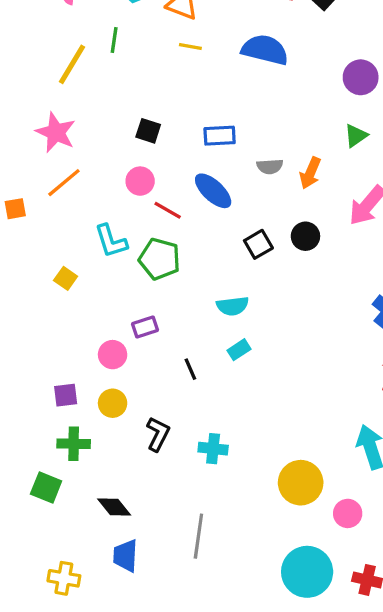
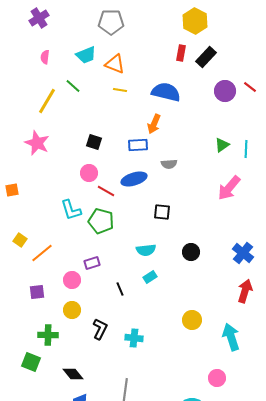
green line: (114, 40) -> (73, 86), turned -56
purple circle: (361, 77) -> (225, 91), moved
orange arrow: (310, 173) -> (154, 124), moved
orange line: (64, 183) -> (42, 253), moved
blue ellipse: (213, 191) -> (134, 179), turned -60
black circle: (305, 236) -> (191, 252), moved
black square: (258, 244) -> (162, 212), turned 36
yellow square: (66, 278) -> (20, 240), moved
purple square: (66, 395) -> (37, 292), moved
yellow circle: (301, 483) -> (192, 320), moved, size x0.7

